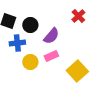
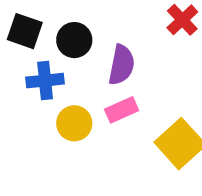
purple semicircle: (51, 36) -> (122, 65), turned -30

